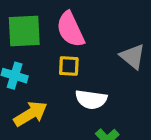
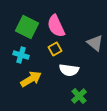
green square: (24, 31) -> (27, 27), turned 30
yellow square: (69, 66) -> (55, 49), turned -32

